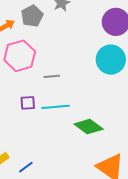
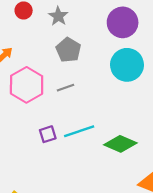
gray pentagon: (32, 16) -> (68, 50), moved
gray line: (52, 76) -> (65, 88), moved

